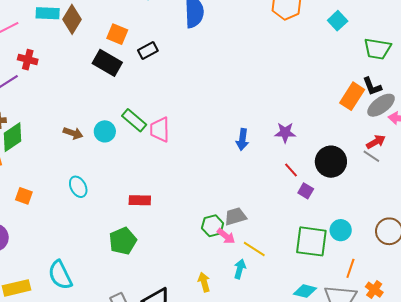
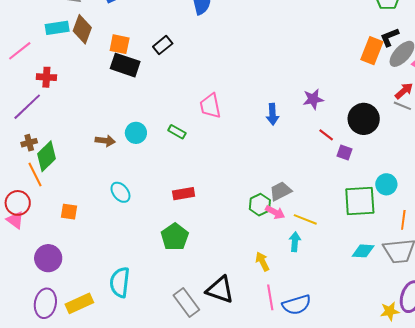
orange square: (117, 34) -> (120, 44), moved
black L-shape: (372, 86) -> (390, 37), turned 100
green rectangle: (134, 120) -> (177, 132), moved, size x0.7
pink trapezoid: (160, 130) -> (210, 106), moved
cyan semicircle: (60, 275) -> (120, 282), turned 44

